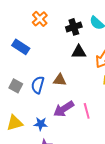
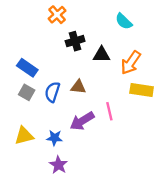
black cross: (74, 27) -> (75, 41), moved
blue rectangle: (21, 47) -> (27, 68), moved
pink line: (87, 111) -> (109, 111), moved

